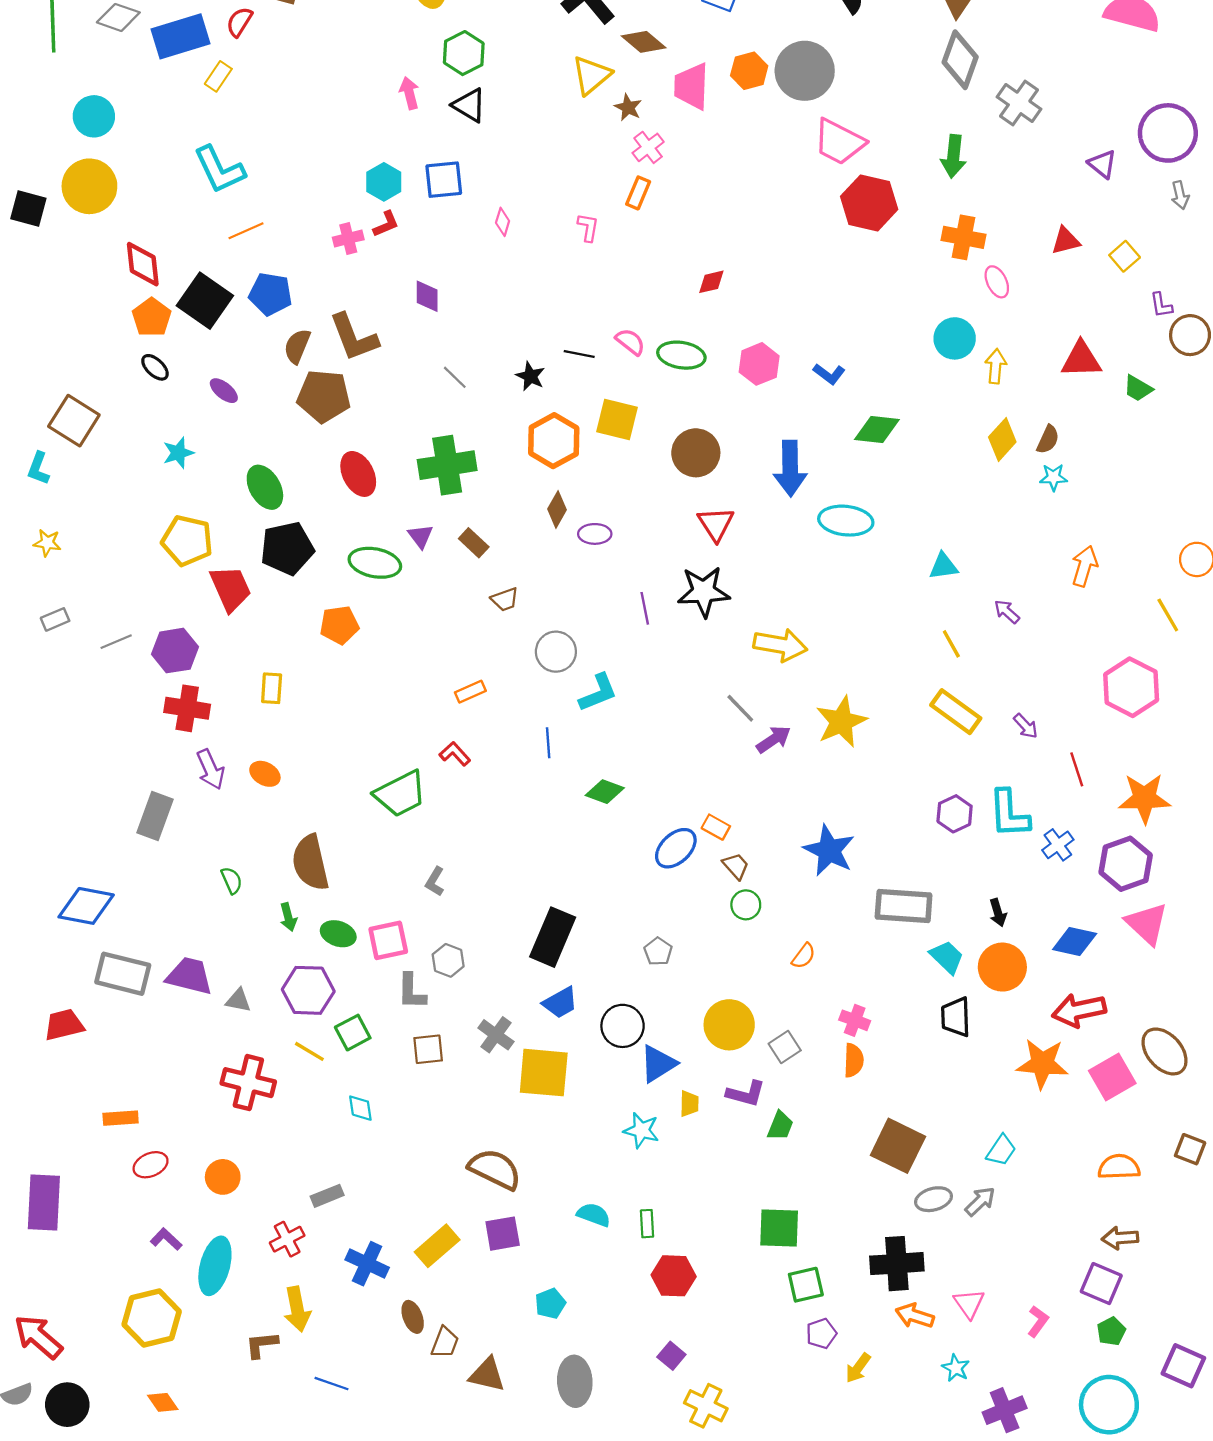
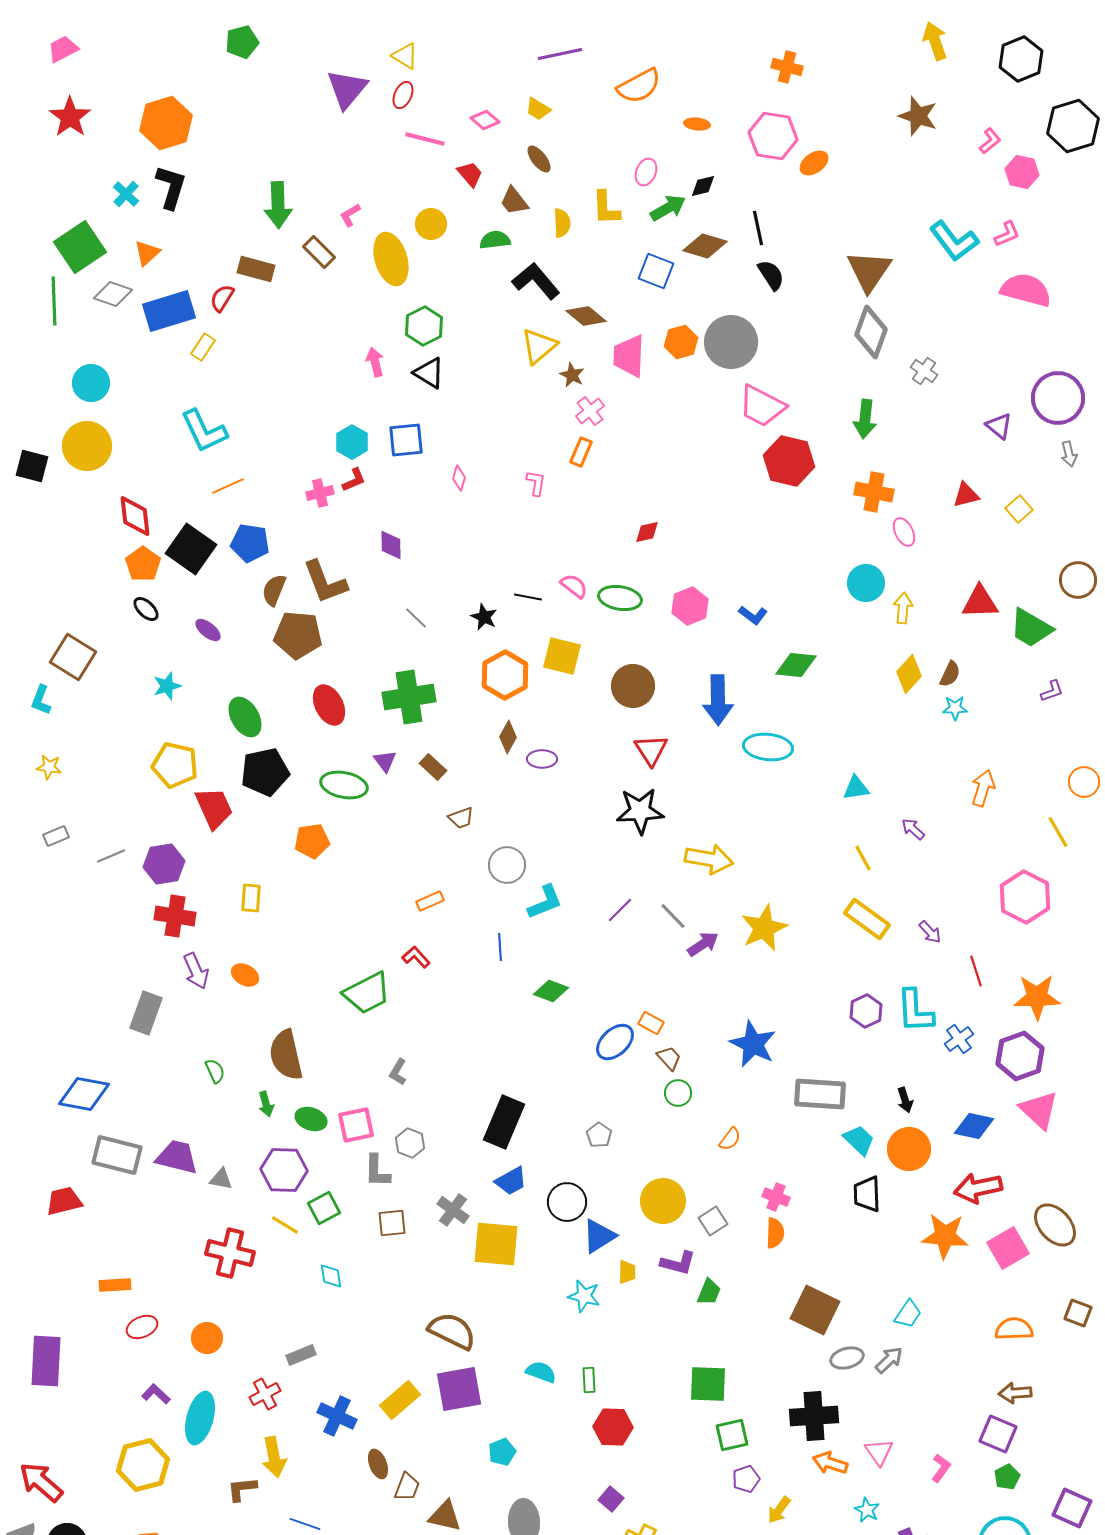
gray cross: (1019, 103) -> (924, 371), size x0.7
purple L-shape: (1161, 305) -> (1052, 691), moved, turned -100
green trapezoid: (1138, 388) -> (1031, 628), size x1.6
purple line: (645, 608) -> (620, 910), moved, turned 56
purple square: (503, 1234) -> (459, 1389), size x1.4

